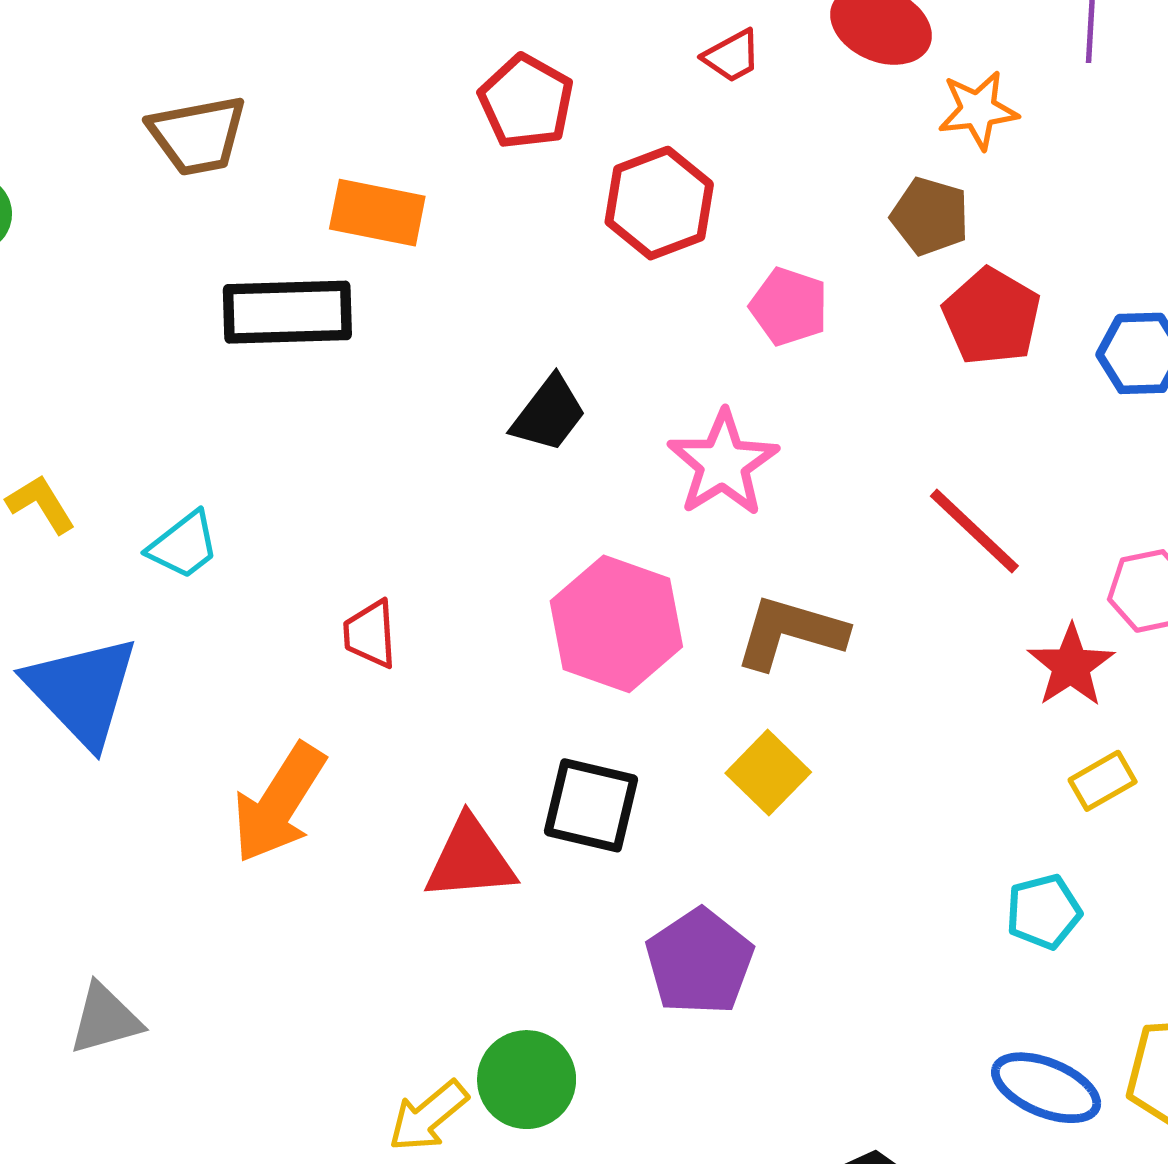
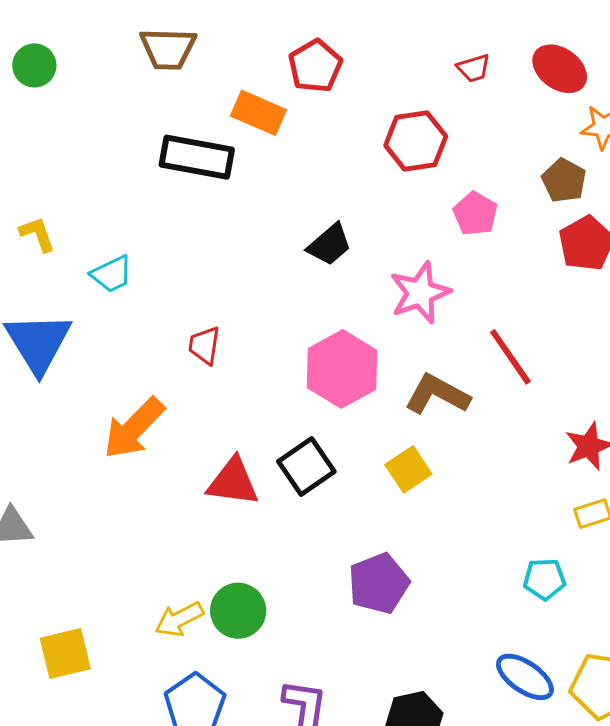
red pentagon: (526, 102) -> (315, 66), moved
red line: (974, 531) -> (510, 357), moved
black square: (591, 805) -> (306, 467), turned 30
purple pentagon: (699, 962) -> (379, 583), moved

